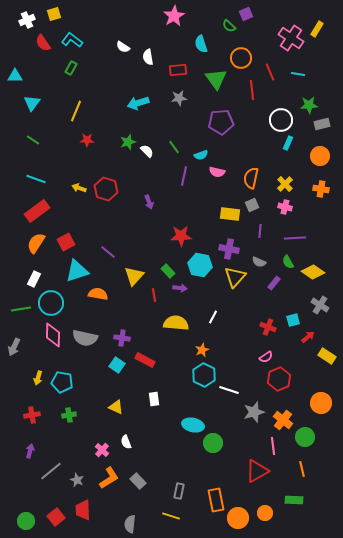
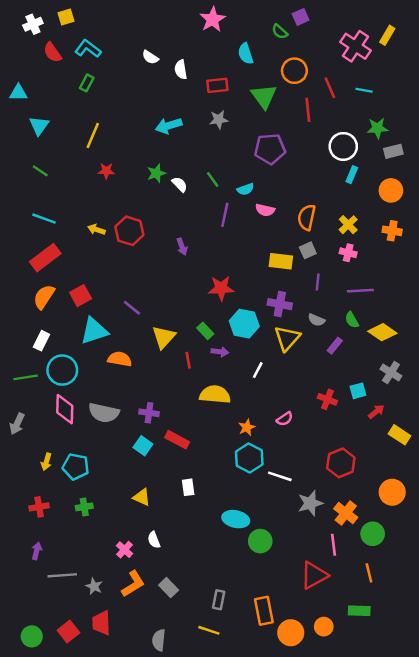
white line: (213, 317) -> (258, 370), moved
pink semicircle: (266, 357) -> (285, 419), moved
gray line: (51, 471) -> (62, 575), turned 35

